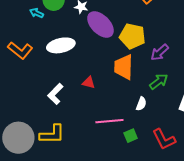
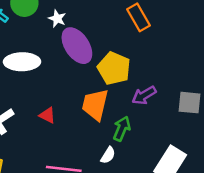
green arrow: (159, 81) -> (122, 129), moved, turned -42

